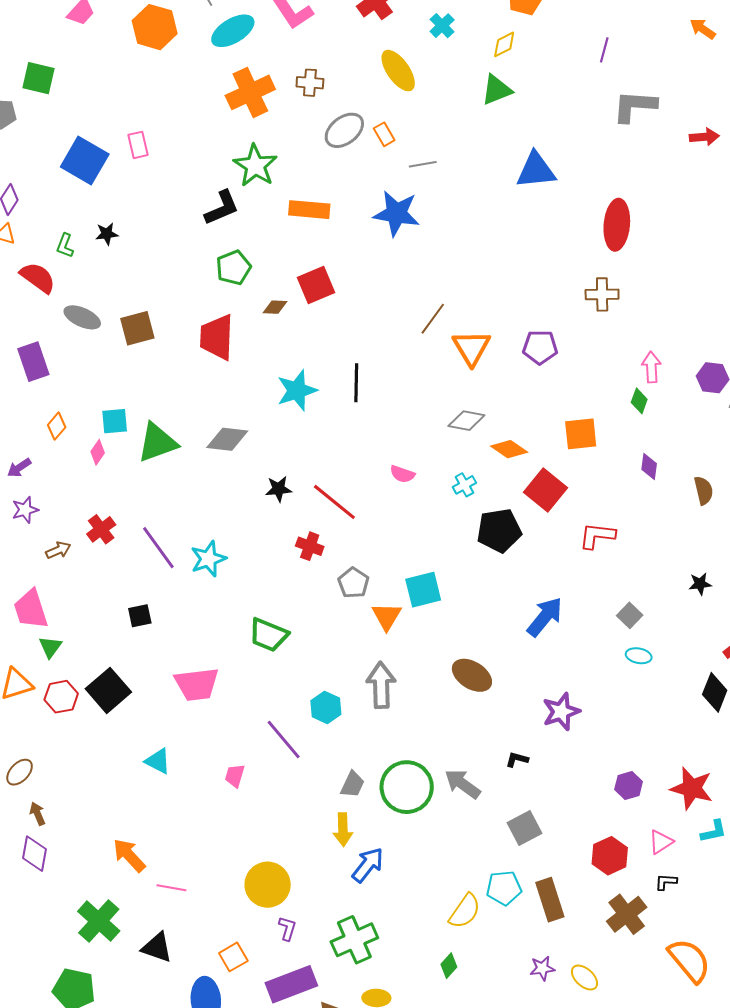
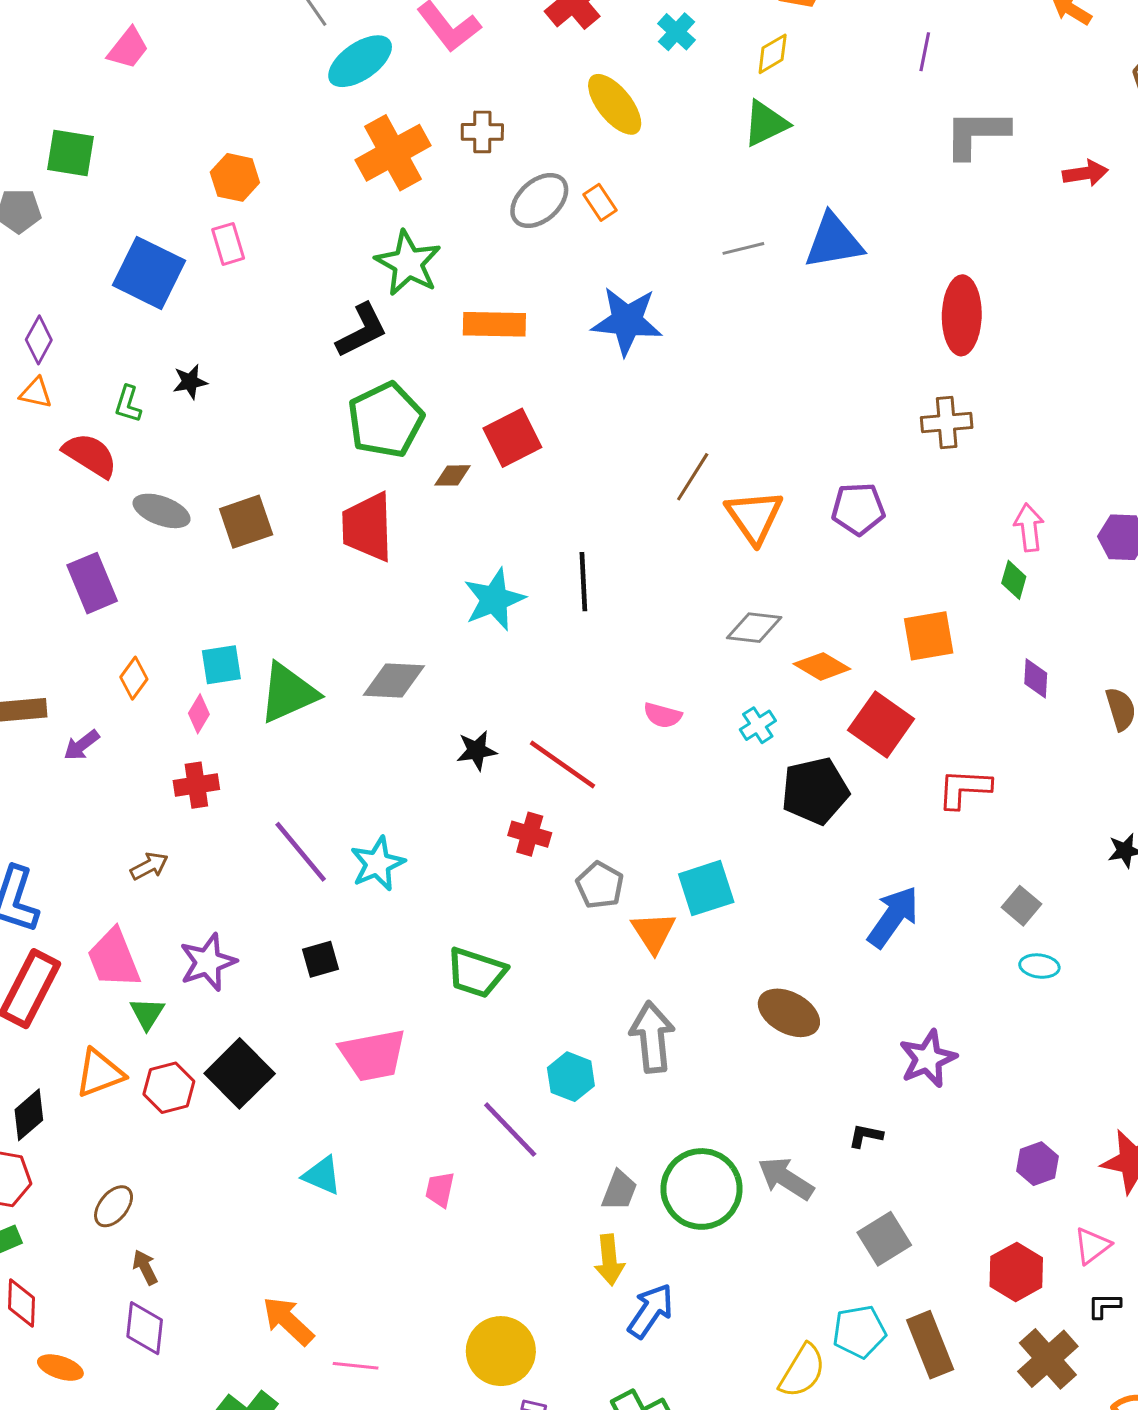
orange hexagon: (155, 27) -> (235, 177), moved, size x0.7
gray line: (423, 164) -> (743, 248), moved
green pentagon: (234, 268) -> (386, 420), size x1.4
purple star: (25, 510) -> (208, 962), moved, size x1.4
red cross: (101, 529) -> (196, 785), moved, turned 32
black square: (140, 616) -> (320, 959), moved

